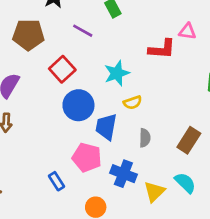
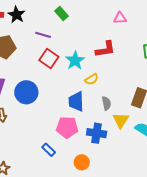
red L-shape: (162, 49) -> (105, 49), moved
red square: (62, 69) -> (49, 59), moved
blue circle: (78, 105) -> (26, 92), moved
yellow triangle: (154, 192) -> (121, 120), moved

